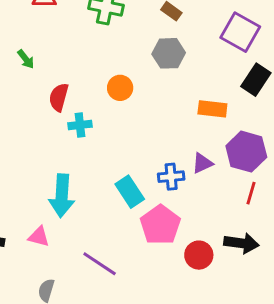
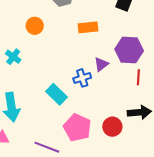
orange rectangle: (212, 109) -> (88, 27), moved
cyan cross: (80, 125) -> (13, 57), turned -35
pink pentagon: (160, 225) -> (77, 128), moved

